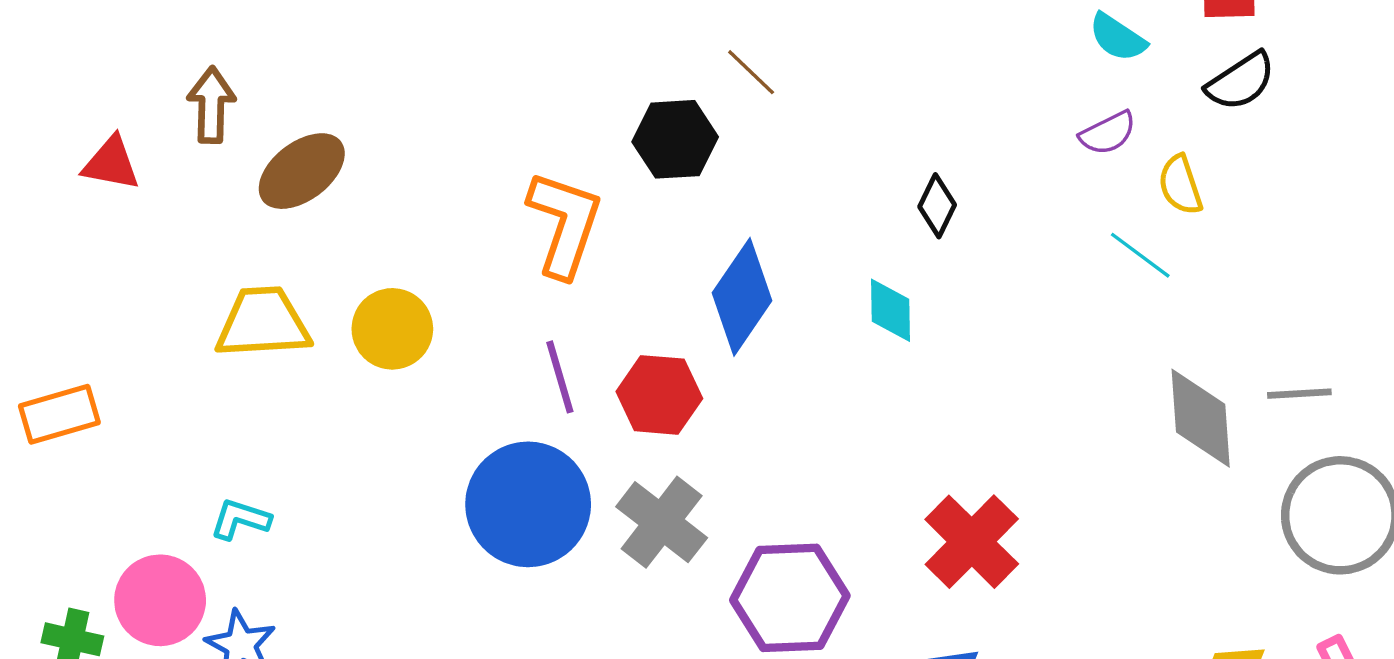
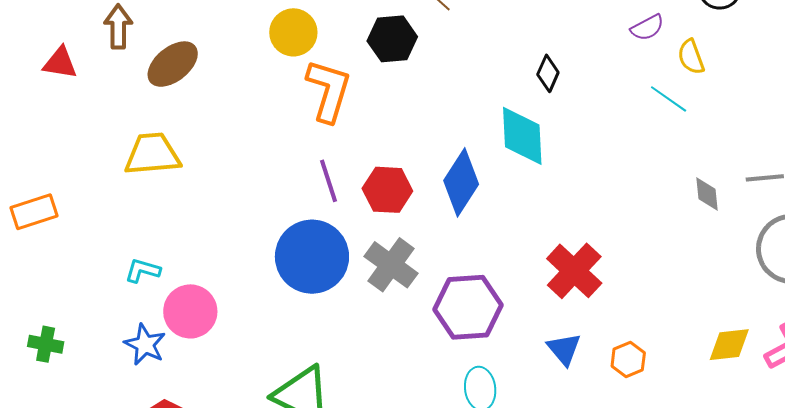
blue diamond: (742, 297) -> (461, 182), moved
cyan diamond: (890, 310) -> (522, 136), size x1.6
yellow circle: (392, 329) -> (293, 32), moved
gray diamond: (1201, 418) -> (707, 194), size x0.6
pink circle: (160, 600) -> (190, 311), moved

